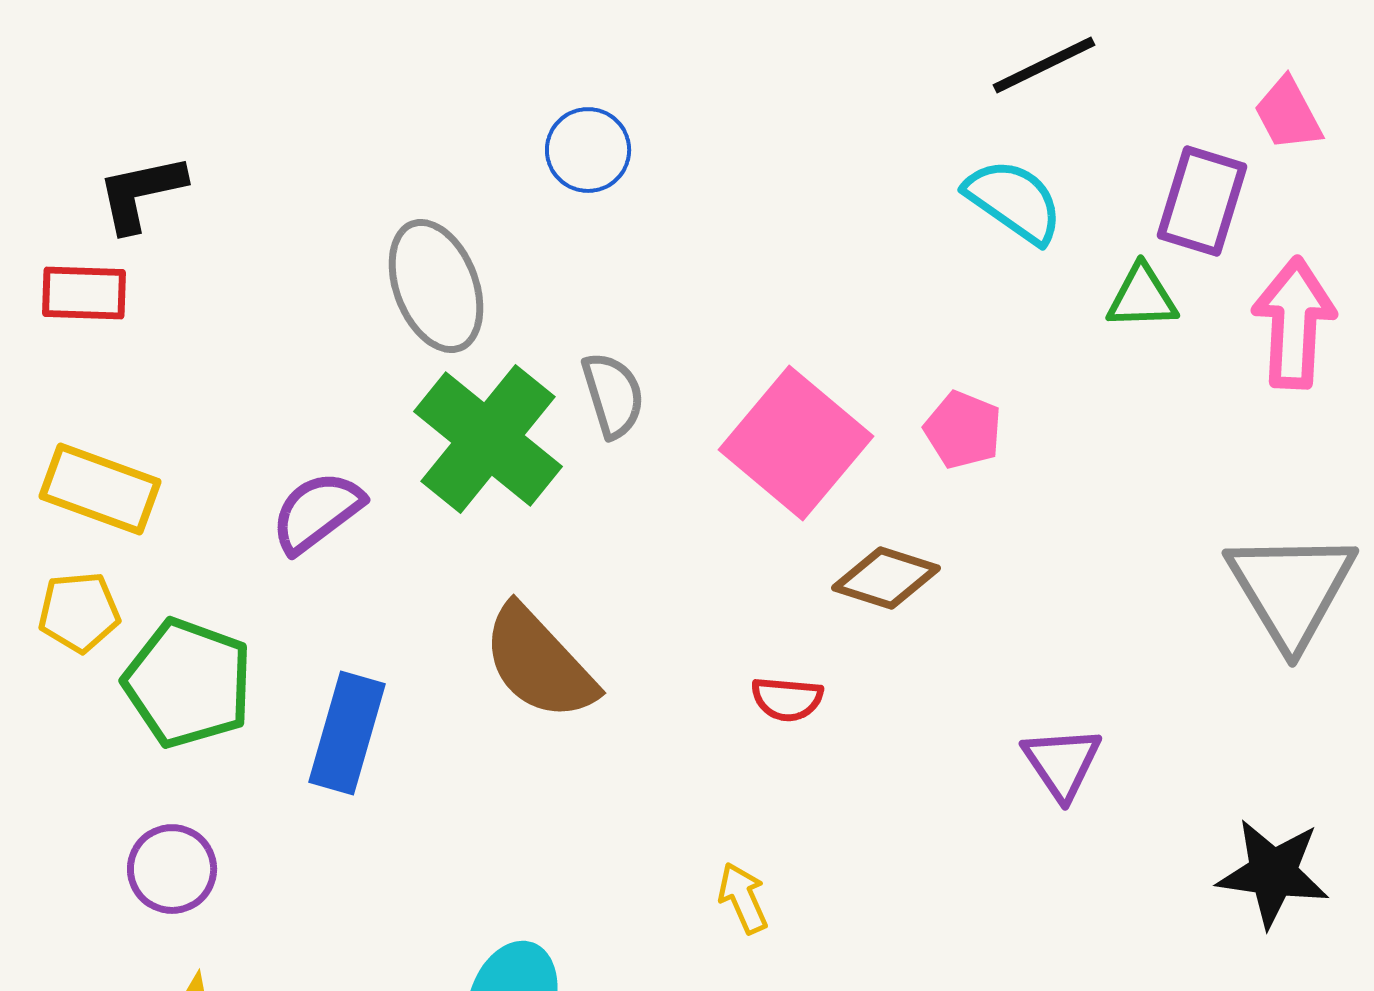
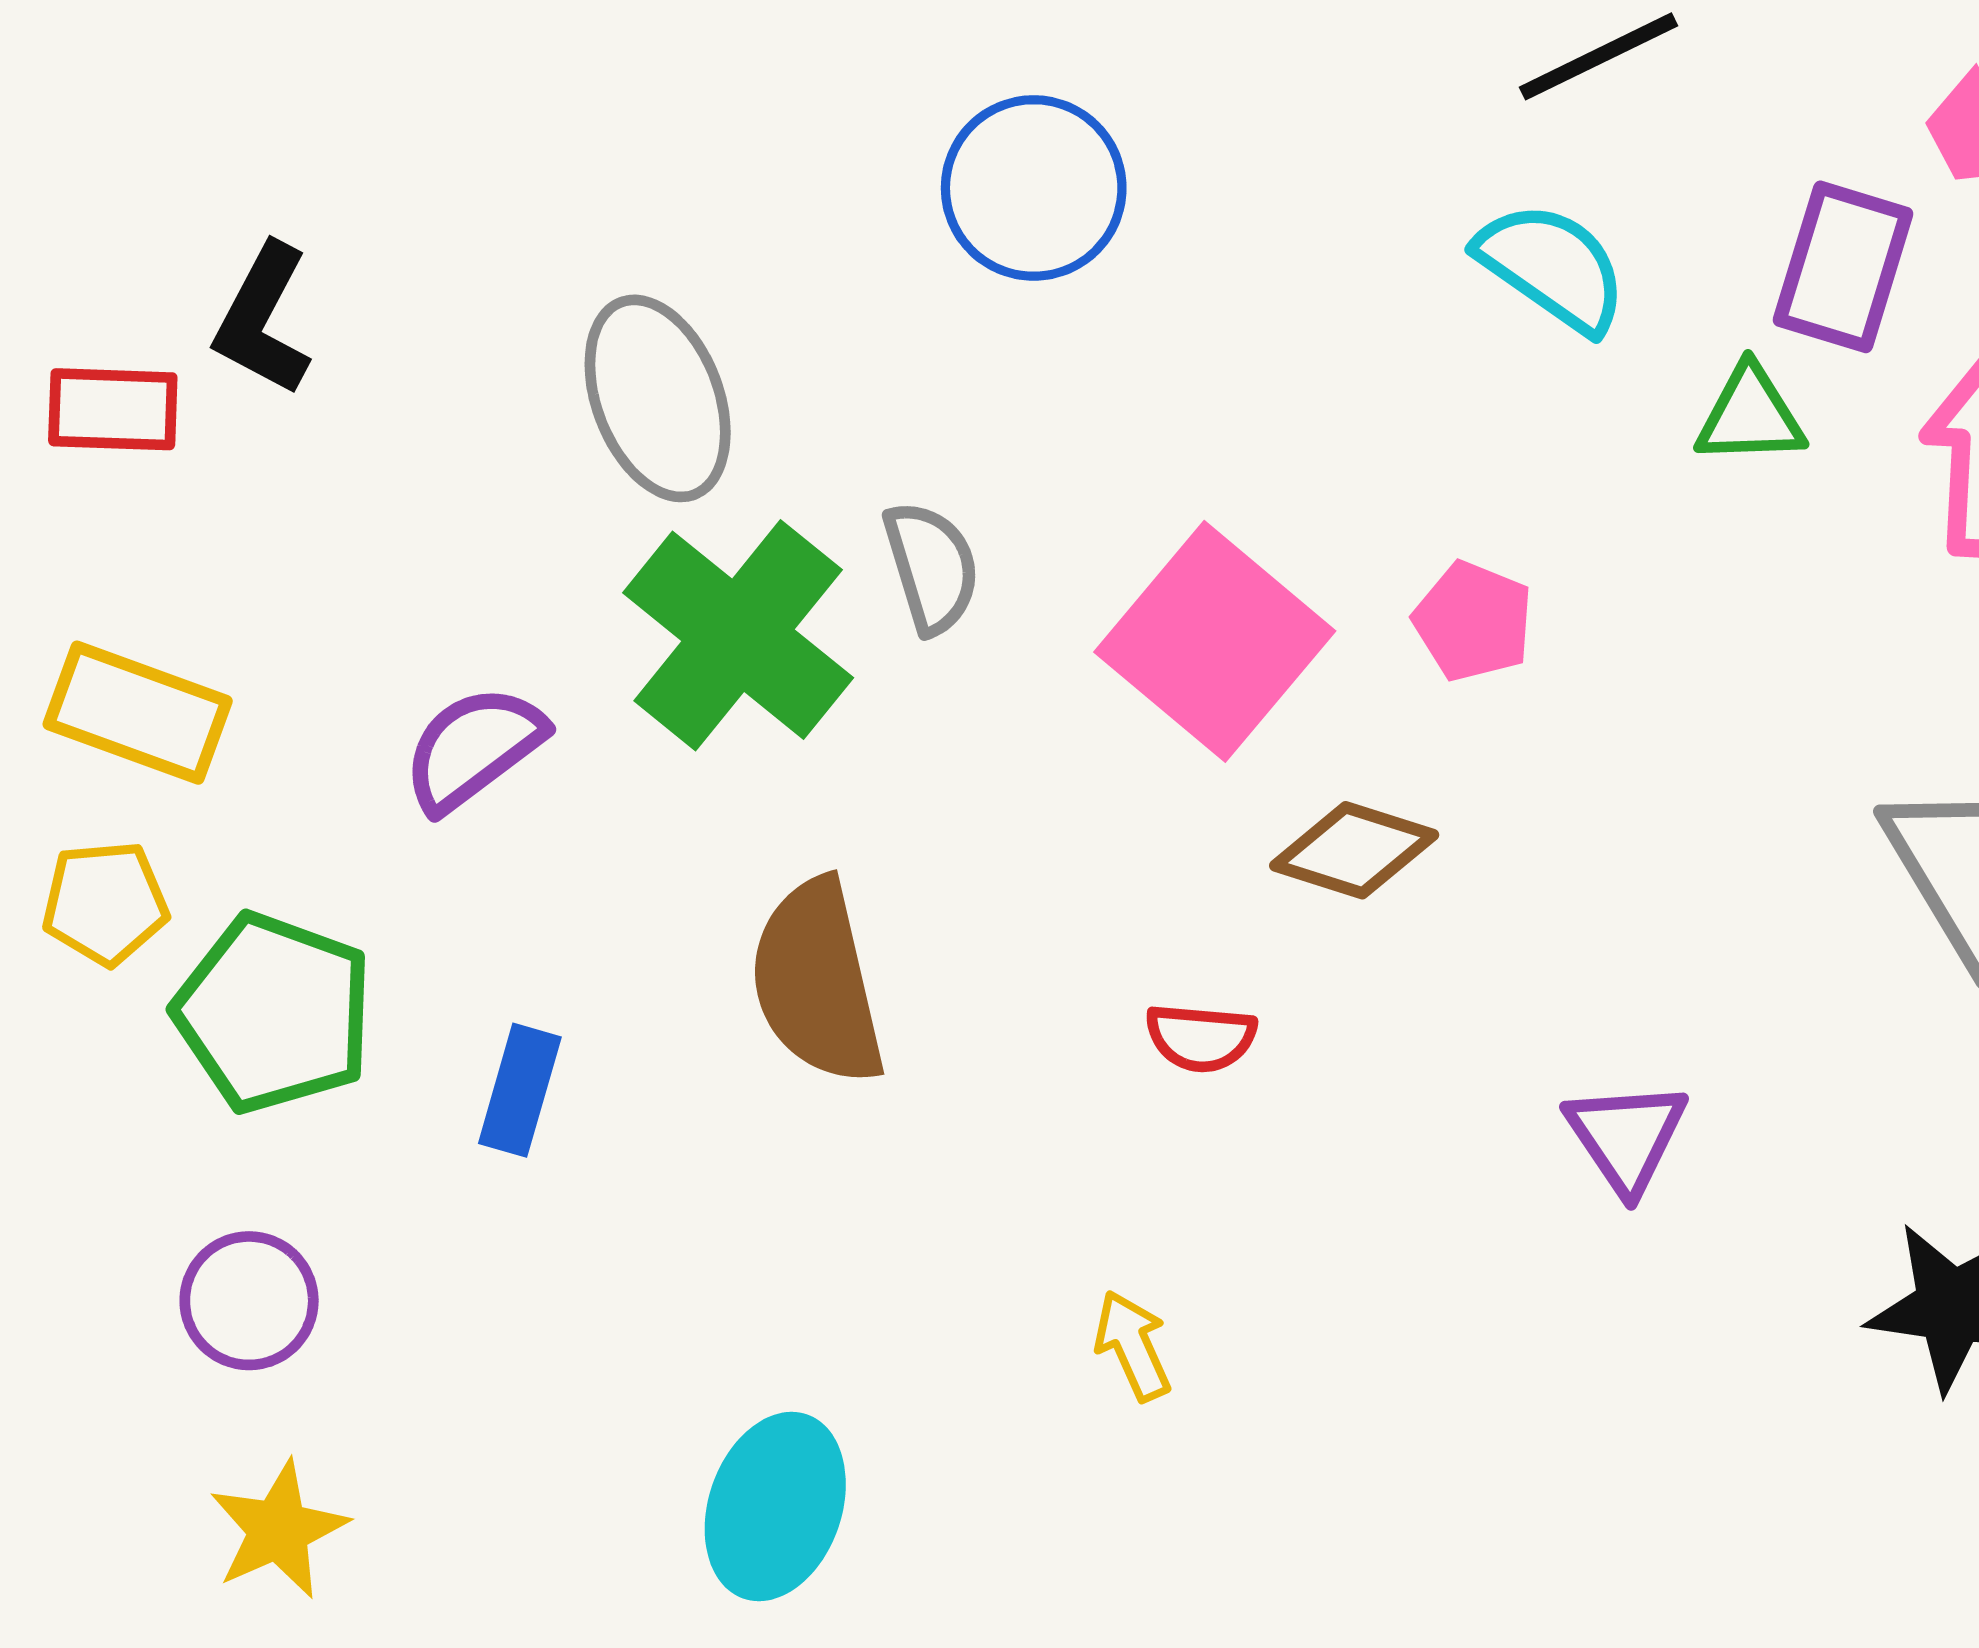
blue circle: (588, 150) -> (1034, 188), moved, size x1.4
black L-shape: (141, 193) -> (263, 320), moved, turned -50
brown semicircle: (539, 663) -> (817, 982), turned 30
blue rectangle: (347, 733) -> (520, 1090), size x0.7

